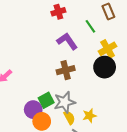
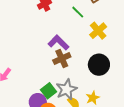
purple L-shape: (67, 41) -> (58, 43), moved
black circle: (105, 67) -> (99, 65), moved

